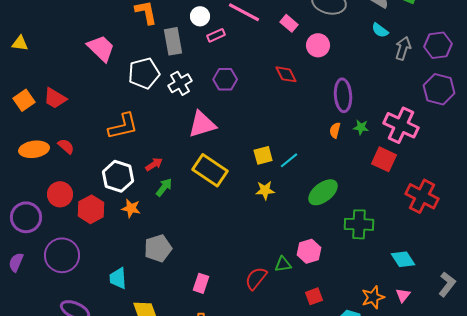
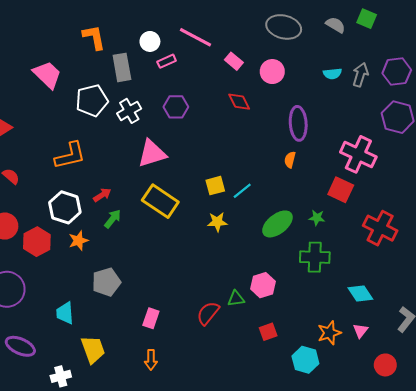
pink rectangle: (289, 23) -> (234, 61), moved
cyan semicircle: (380, 30) -> (332, 74), moved, turned -42
green star: (361, 127) -> (317, 218), moved
orange star: (131, 208) -> (78, 241), turned -30

